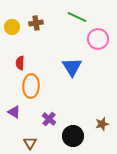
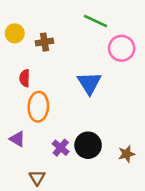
brown cross: (36, 23) -> (45, 42), moved
black circle: (73, 136) -> (88, 145), moved

